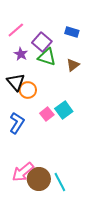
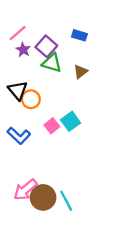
purple star: (21, 54) -> (23, 50), moved
blue L-shape: (17, 123) -> (19, 136), turned 100

